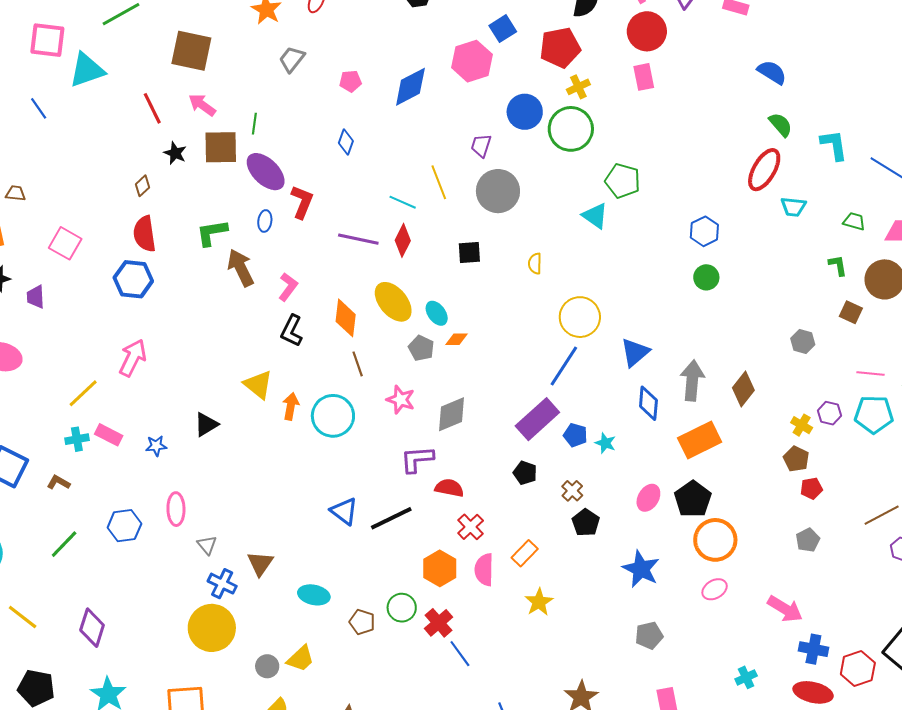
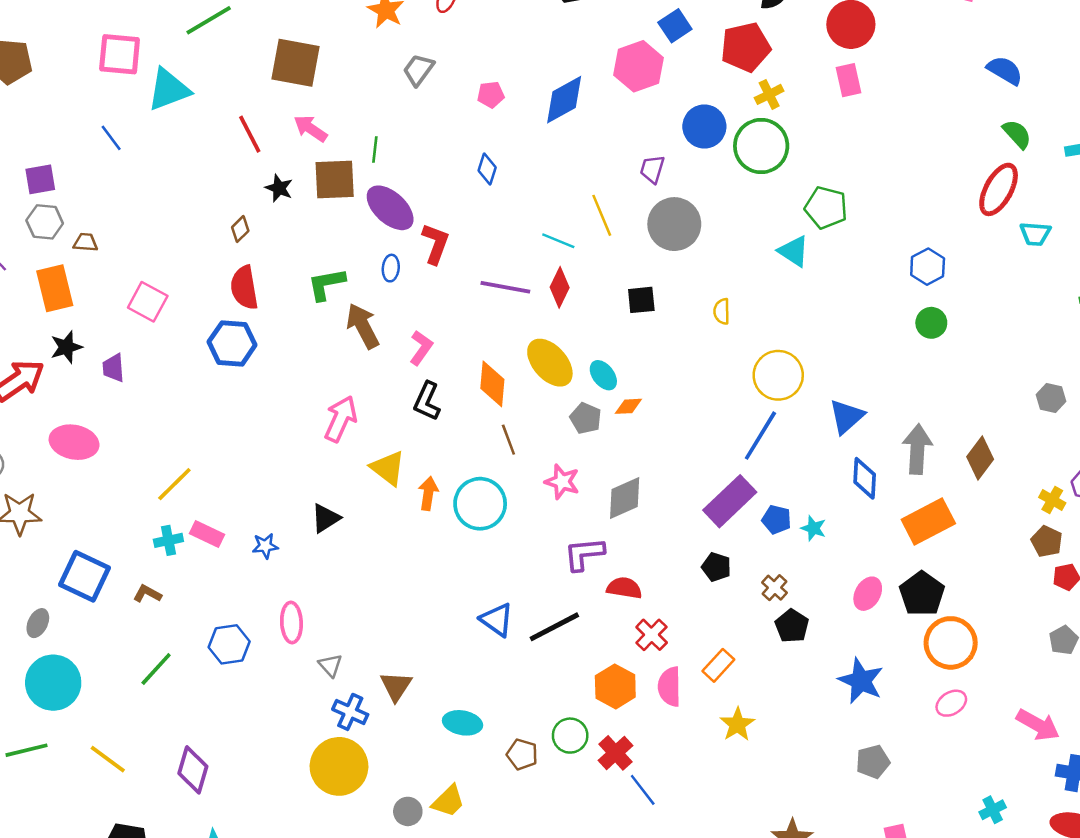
pink arrow: (133, 358) -> (341, 419), moved

